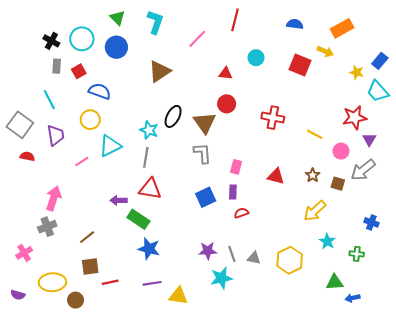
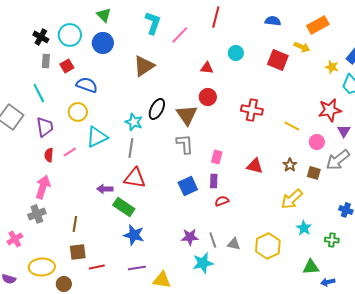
cyan L-shape: (155, 22) -> (153, 23), moved
red semicircle: (27, 156) -> (49, 155), moved, turned -96
brown line: (87, 237) -> (75, 224), turned -42

